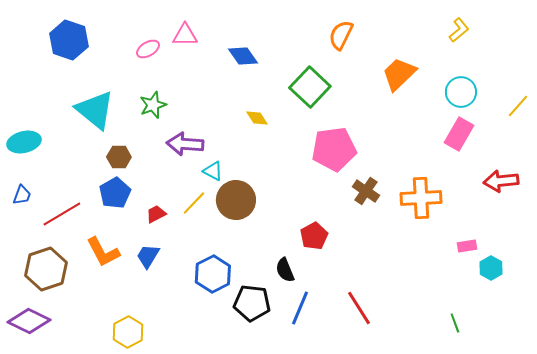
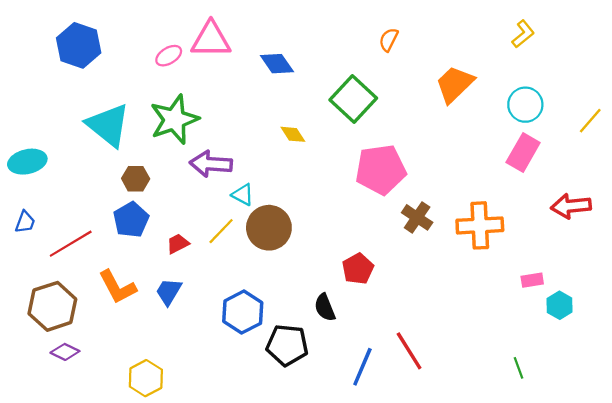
pink triangle: (185, 35) -> (211, 40), size x1.4
orange semicircle: (341, 35) -> (389, 40), size x0.7
green star: (153, 105) -> (174, 119), size x1.6
blue line: (300, 308) -> (362, 367), moved
purple diamond: (29, 321) -> (65, 352), moved, size x0.6

